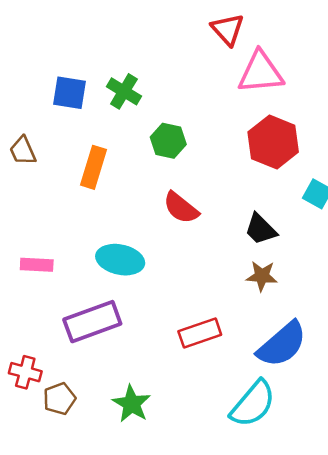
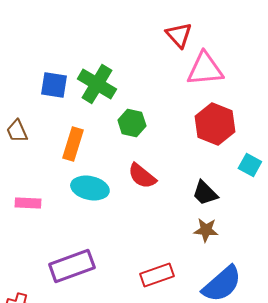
green cross: (124, 91) -> (97, 84), size x1.4
cyan ellipse: (120, 260) -> (90, 188), moved
pink rectangle: (37, 265) -> (28, 203), moved

